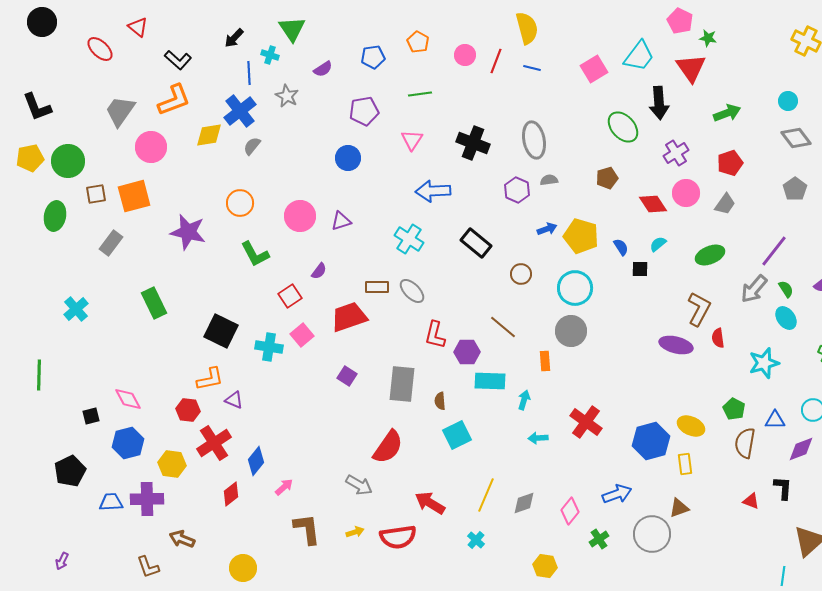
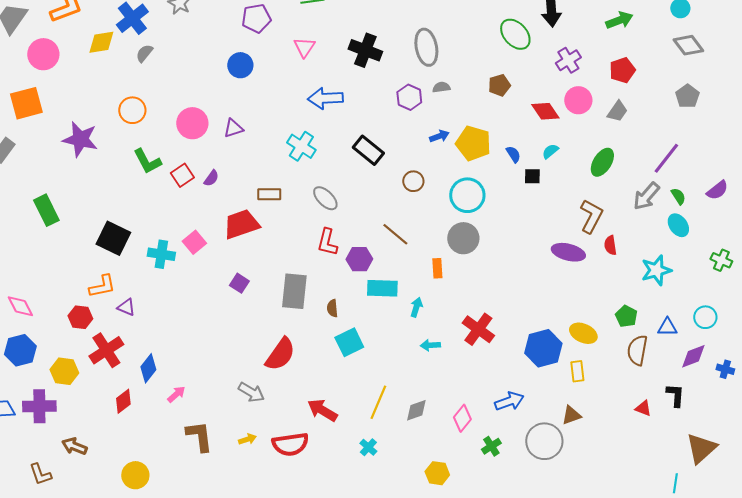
green ellipse: (710, 255) -> (602, 162), turned -36
gray ellipse: (412, 291) -> (325, 198), moved
red square: (290, 296) -> (182, 175), moved

